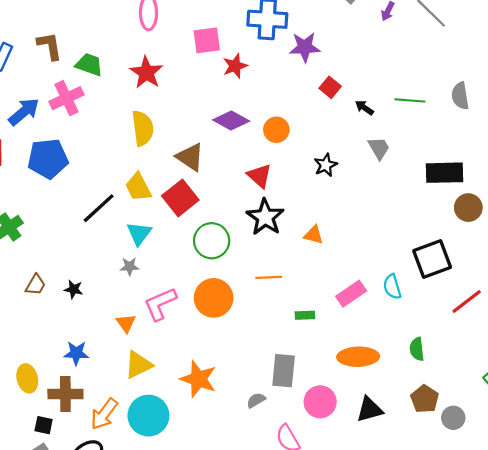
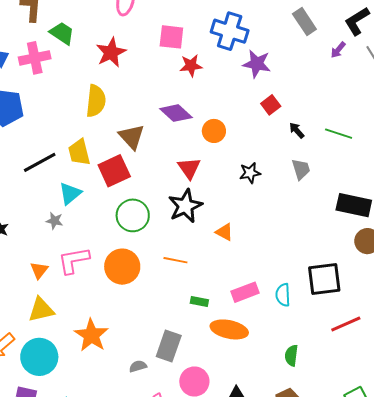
orange ellipse: (358, 357) -> (229, 329), moved

